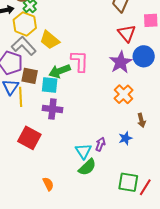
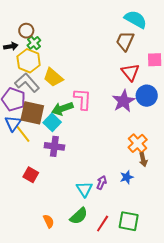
brown square: (30, 76) -> (32, 113), size x1.4
cyan square: (50, 85) -> (52, 122), turned 36
orange cross: (124, 94) -> (138, 143), moved
yellow line: (21, 97) -> (23, 134), turned -36
red square: (29, 138) -> (31, 175), size x0.7
green semicircle: (87, 167) -> (79, 216), moved
red line: (145, 187) -> (103, 224), moved

